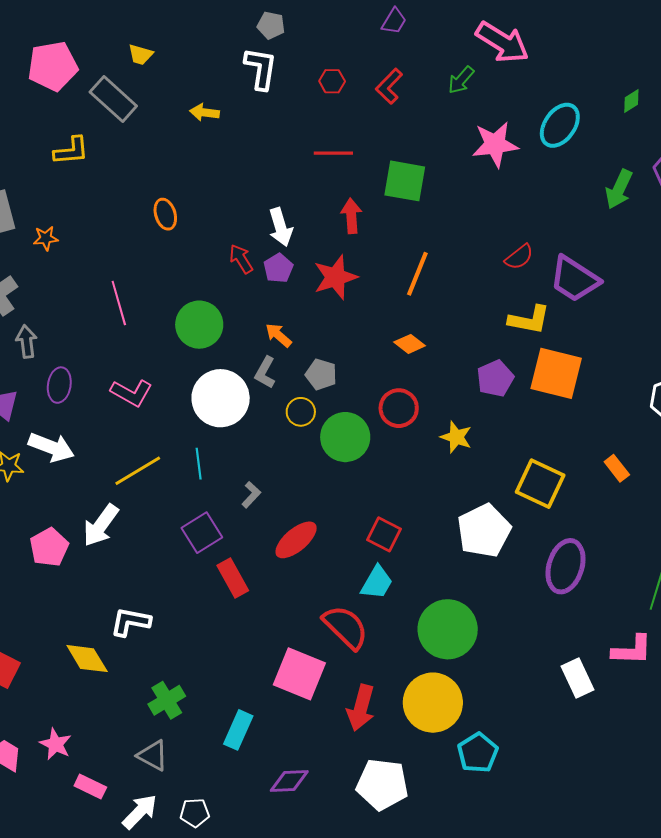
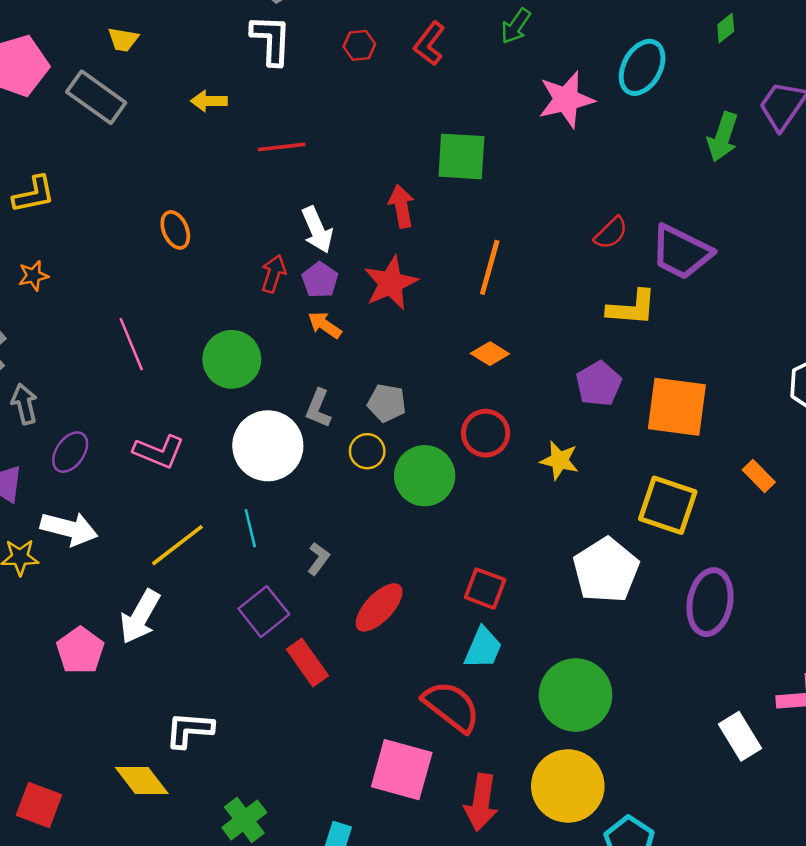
yellow L-shape: (71, 151) -> (34, 194), moved
red line: (333, 153) -> (281, 147), moved
red arrow: (241, 259) -> (274, 274), turned 56
orange arrow: (278, 335) -> (325, 325), moved
orange square: (556, 373) -> (677, 407), moved
purple ellipse: (59, 385) -> (70, 452), turned 32

